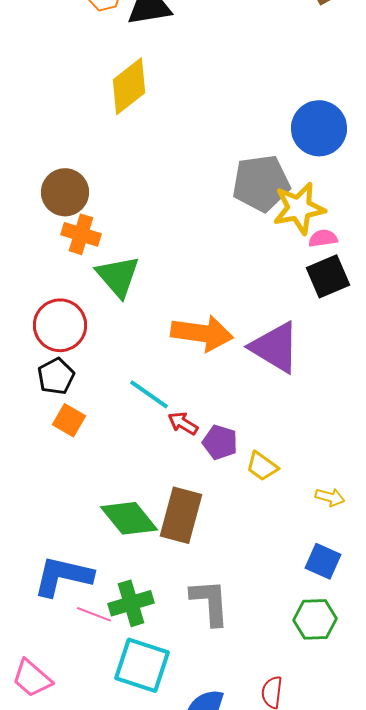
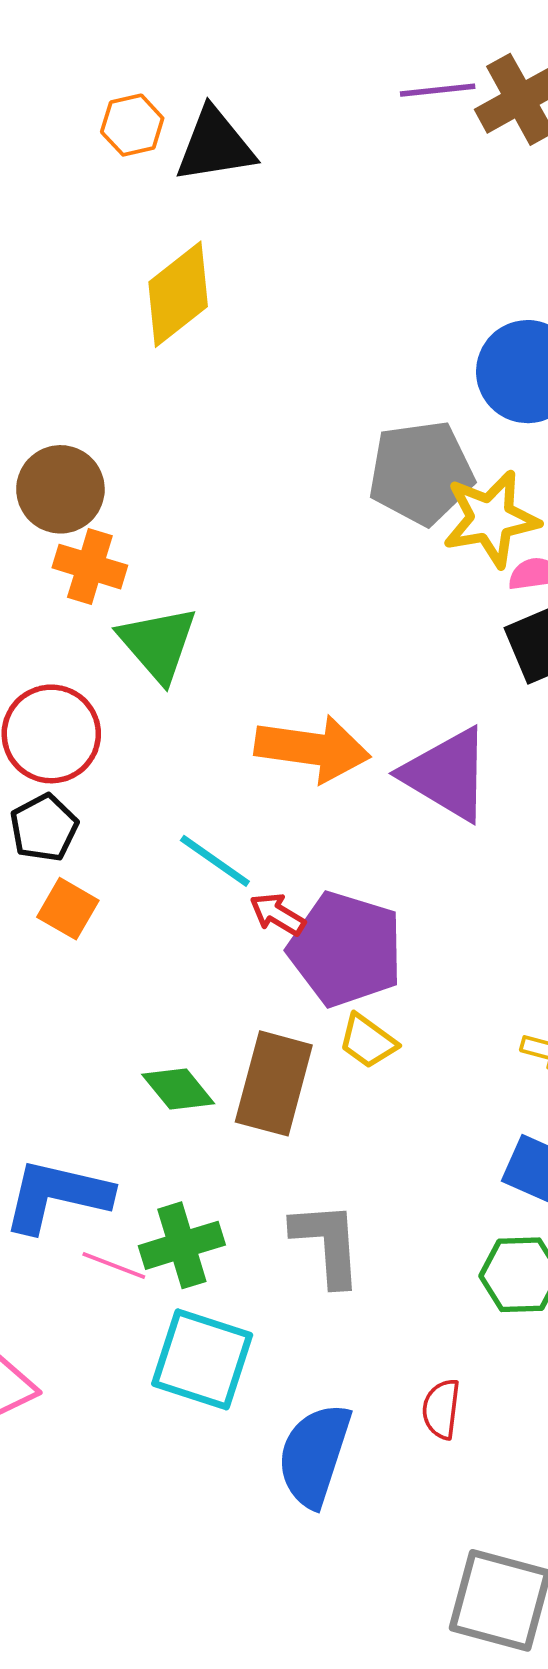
purple pentagon: (220, 442) -> (346, 949), size x1.8
yellow trapezoid: (262, 466) -> (368, 1041), moved
green diamond: (129, 518) -> (178, 1089), size x0.7

